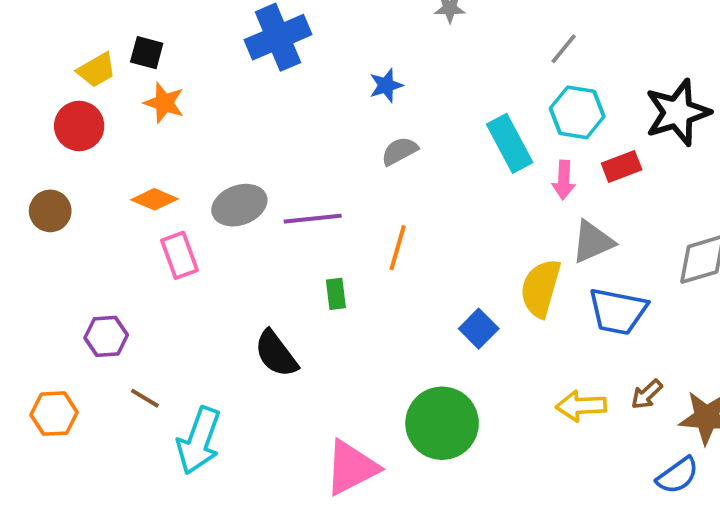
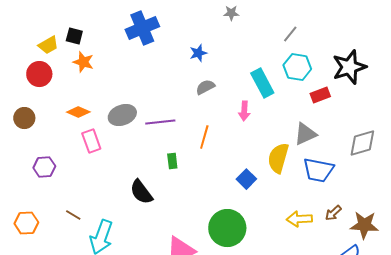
pink arrow: (564, 180) -> (244, 111), moved
purple hexagon: (106, 336) -> (44, 167), moved

